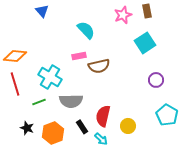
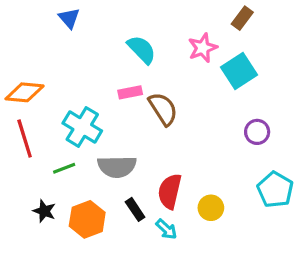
brown rectangle: (147, 11) -> (242, 18), turned 48
pink star: (123, 15) -> (203, 48), moved
brown semicircle: (99, 66) -> (163, 109), turned -110

